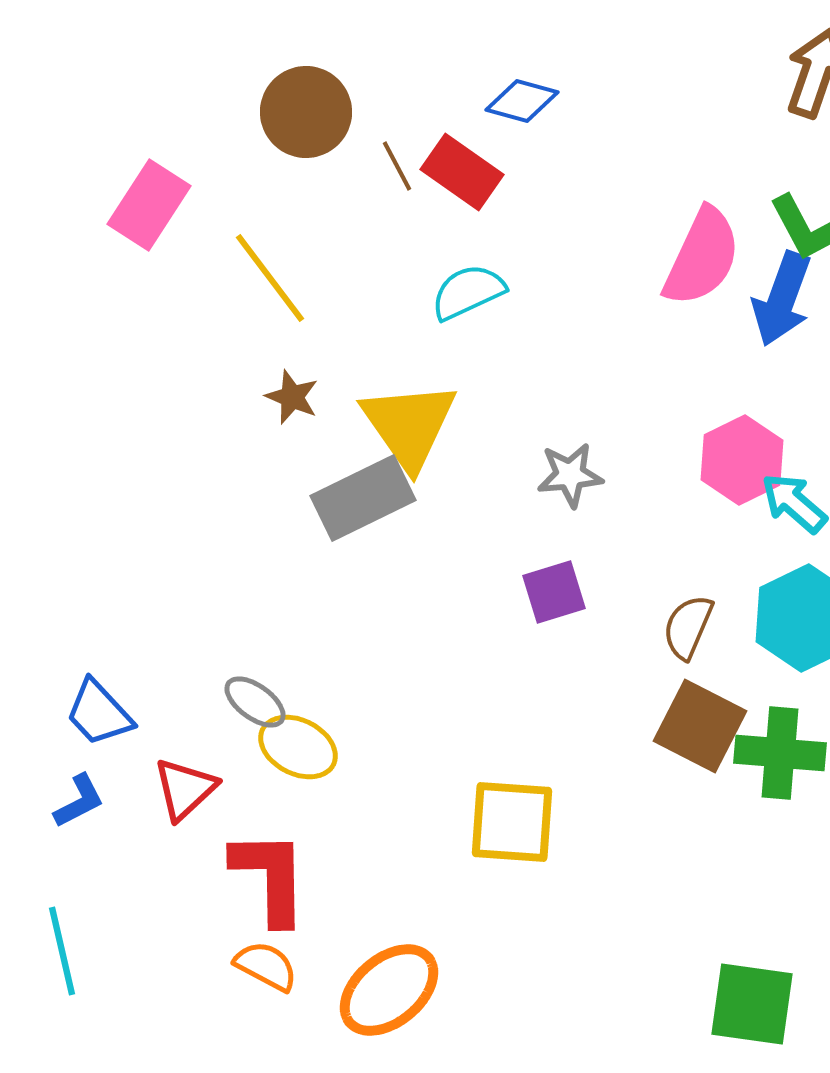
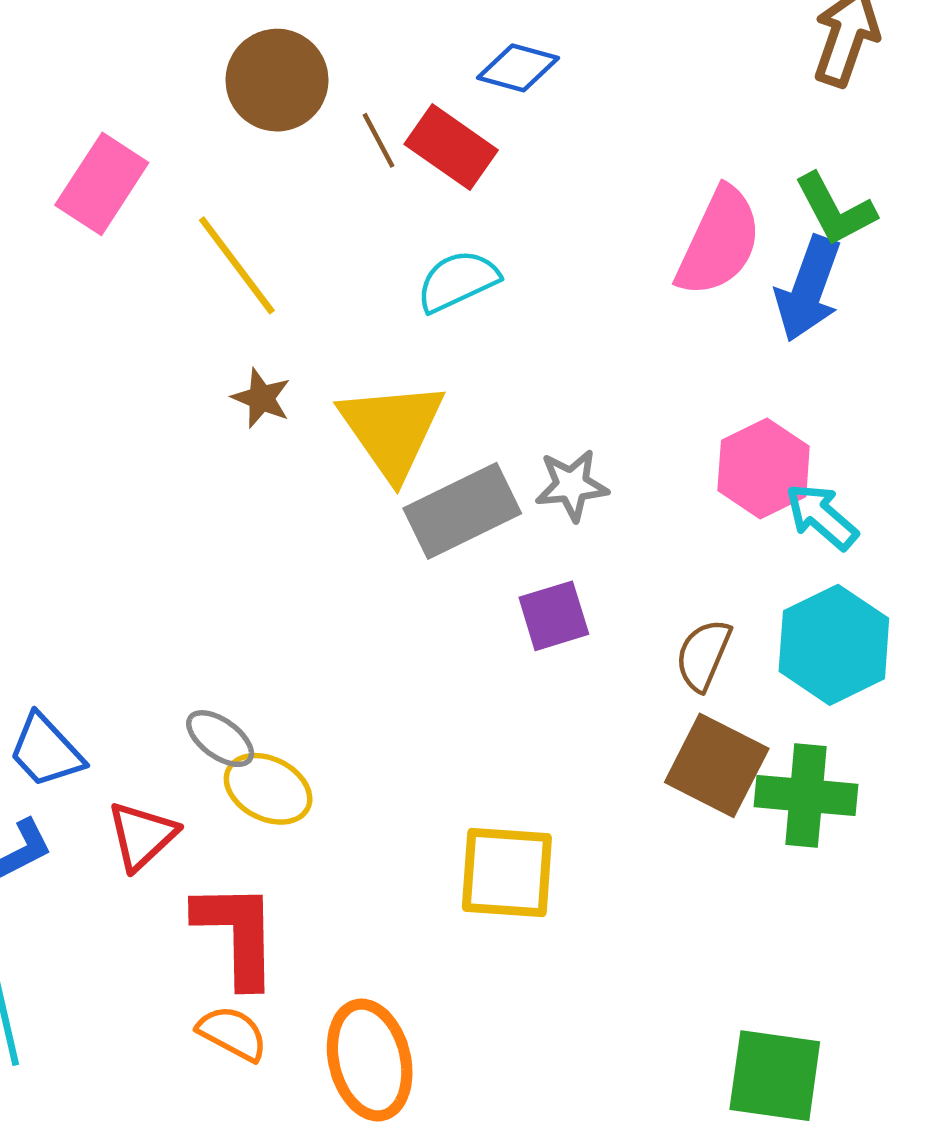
gray rectangle: (363, 498) -> (462, 511), moved
orange ellipse: (389, 990) -> (370, 1060), turned -64

